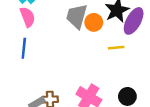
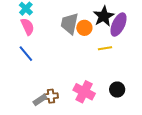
blue line: (24, 48) -> (26, 54), turned -42

